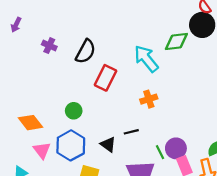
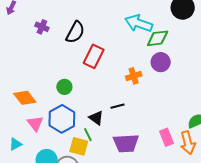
green diamond: (176, 41) -> (158, 38), moved
cyan arrow: (146, 59) -> (139, 23), moved, turned -32
purple circle: (176, 148) -> (161, 62), moved
green line: (160, 152) -> (88, 135), moved

